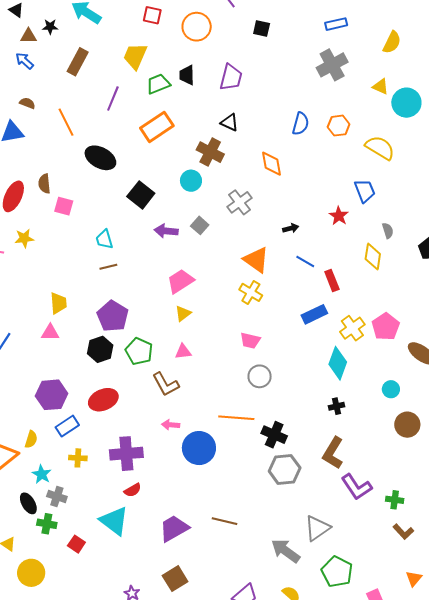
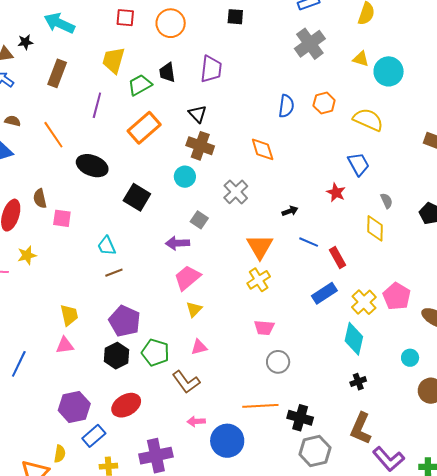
black triangle: (229, 122) -> (198, 114), moved, turned 30
purple arrow: (166, 231) -> (177, 243), moved
orange triangle: (256, 260) -> (260, 247), turned 32
yellow cross: (251, 292) -> (259, 280), turned 35

